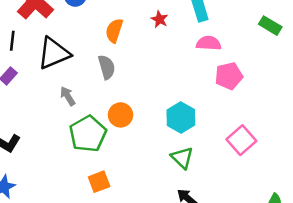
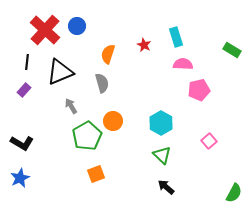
pink square: (241, 140) -> (209, 141), size x0.7

